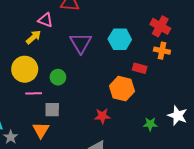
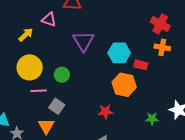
yellow arrow: (34, 37) -> (26, 35), moved
cyan hexagon: (120, 39) -> (119, 53), moved
gray square: (52, 110) -> (57, 106), turned 35

